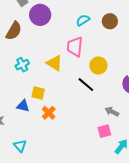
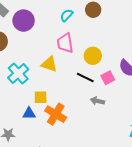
cyan cross: (22, 65) -> (18, 73), size x1.5
gray arrow: (112, 112) -> (97, 101), moved
orange cross: (49, 113) -> (56, 114), size x1.5
pink square: (104, 131) -> (108, 78), moved

